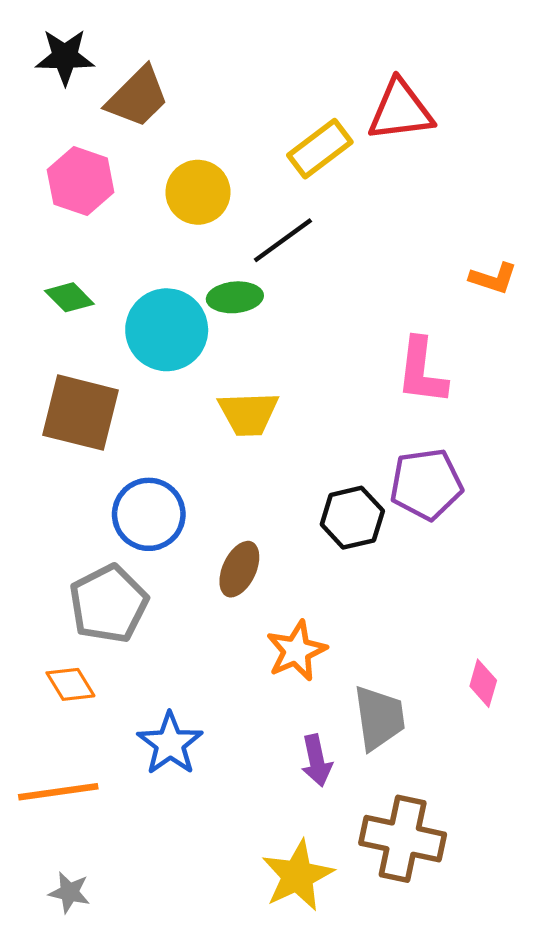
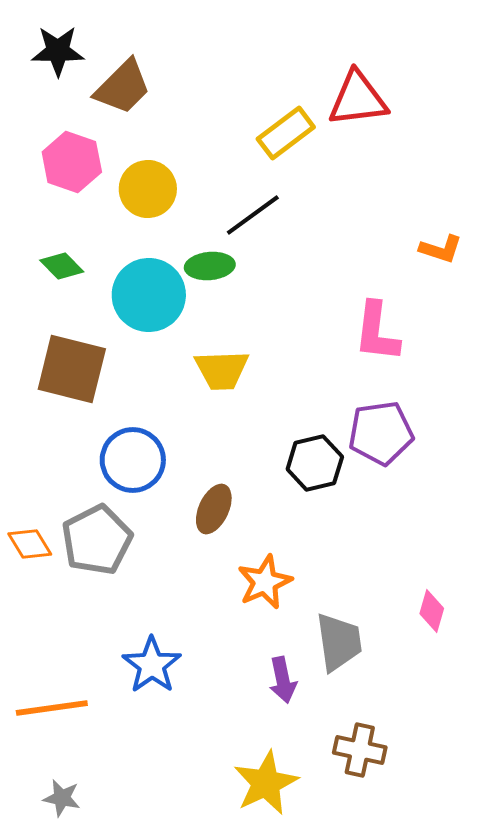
yellow circle: (198, 192) -> (148, 189), moved
orange diamond: (70, 684) -> (30, 544), moved
brown cross: (403, 839) -> (360, 750), size x0.7

